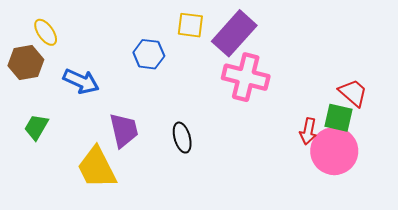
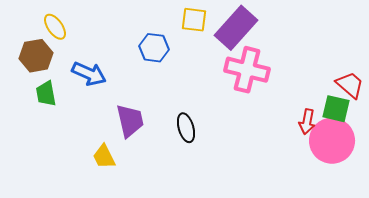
green trapezoid: (36, 127) -> (46, 94), moved, turned -40
yellow trapezoid: (97, 168) -> (104, 157), size x0.6

